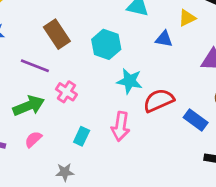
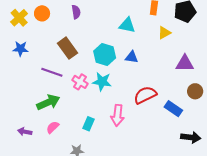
blue triangle: (164, 39) -> (132, 57), moved
cyan star: (130, 81) -> (102, 82), moved
pink cross: (66, 92) -> (80, 82), moved

